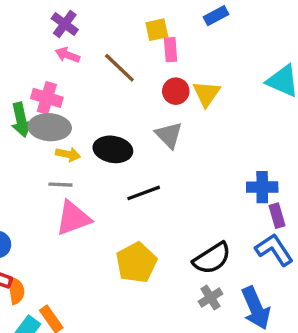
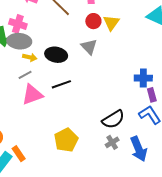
gray line: (60, 185) -> (25, 75), turned -32
black line: (144, 193) -> (61, 84), moved
yellow pentagon: (136, 263) -> (66, 140), moved

